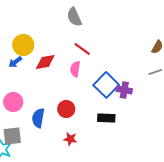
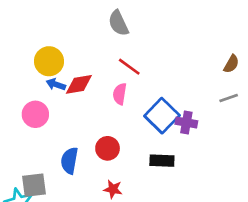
blue arrow: (15, 62) -> (56, 84), moved, turned 56
pink circle: (13, 102) -> (35, 114), moved

